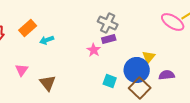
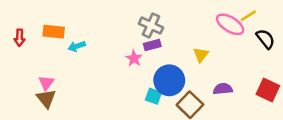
orange rectangle: (28, 28) -> (54, 32), turned 48
yellow triangle: (149, 57) -> (201, 55), moved
blue circle: (137, 70) -> (169, 80), moved
brown triangle: (48, 83) -> (46, 99), moved

